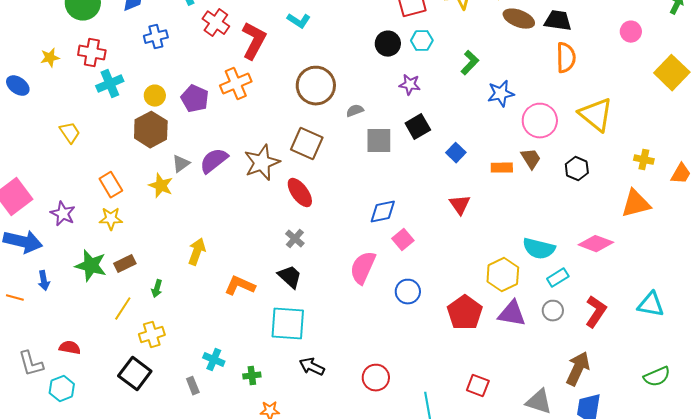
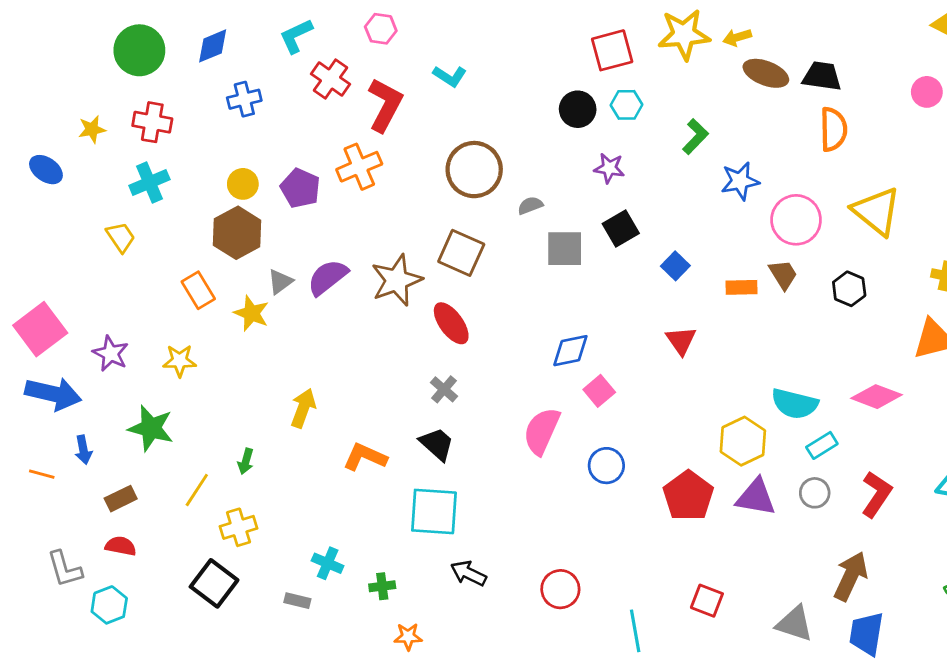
cyan cross: (110, 84) -> (149, 182), moved
orange rectangle: (111, 185) -> (198, 290), moved
brown rectangle: (125, 264) -> (121, 499), moved
gray rectangle: (193, 386) -> (297, 601), turned -54

